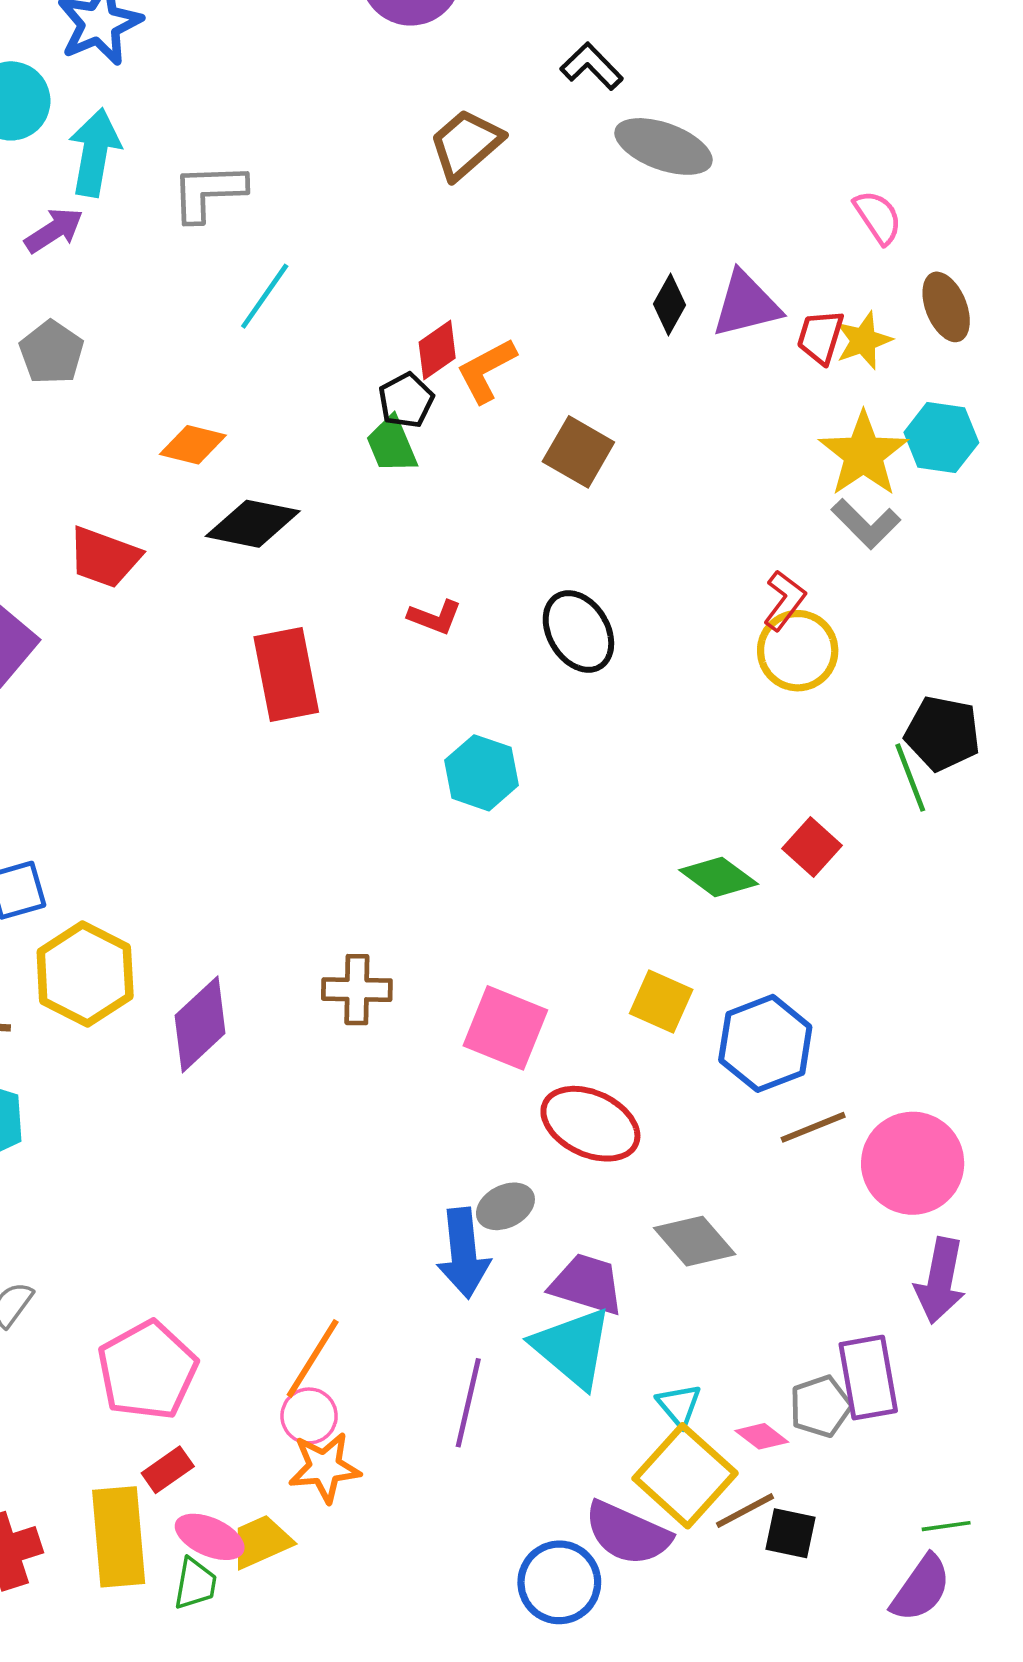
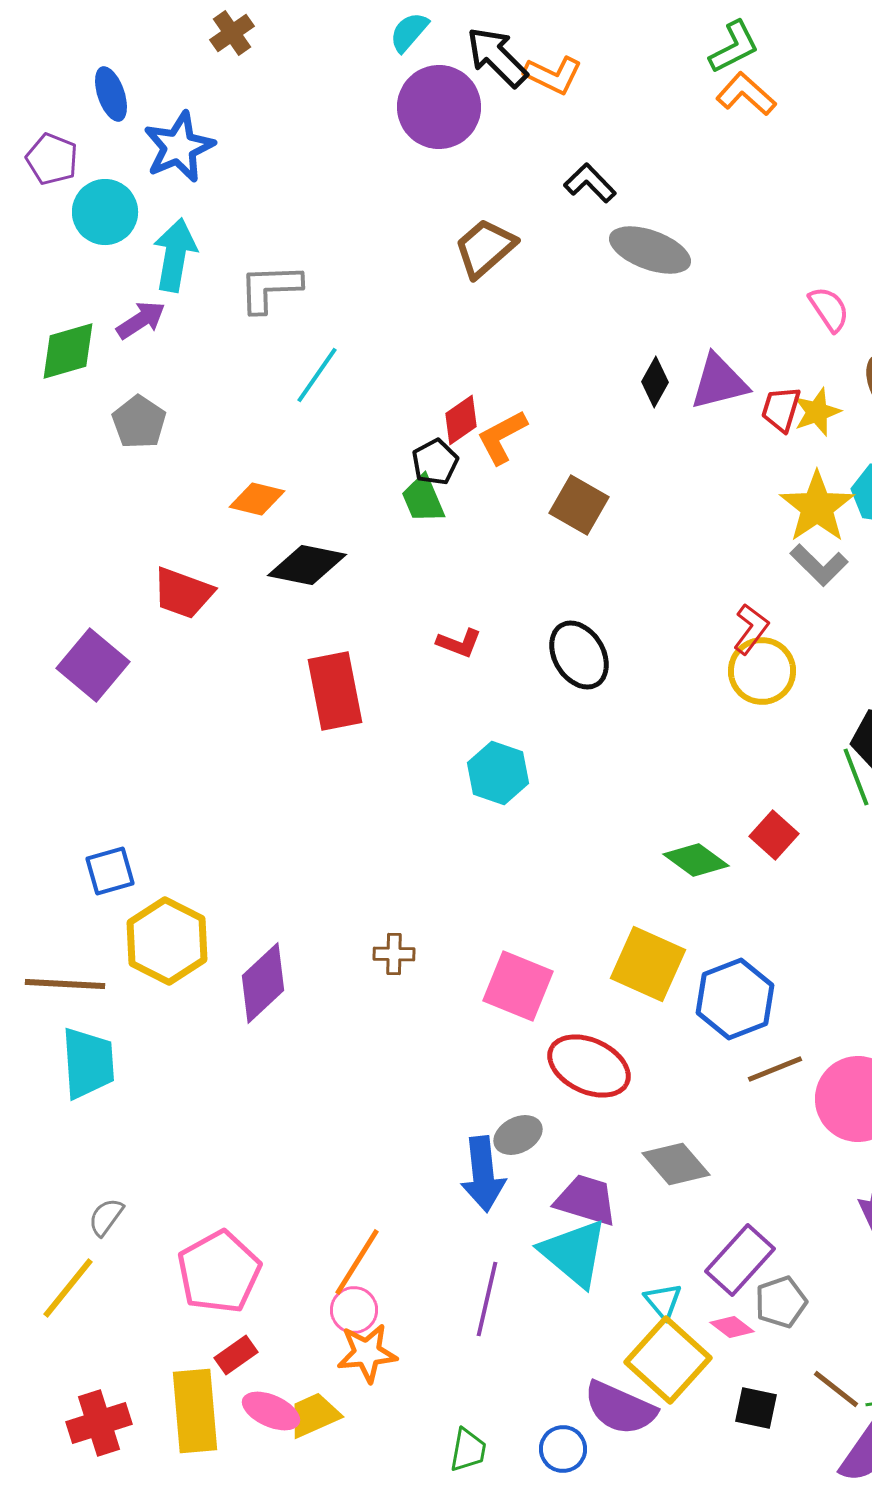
brown cross: (357, 990) -> (394, 954), size x0.7
yellow square: (661, 1002) -> (648, 964), size x1.4
purple rectangle: (868, 1378) -> (740, 1260), moved, turned 52
brown line: (745, 1511) -> (836, 1389), moved, turned 66
blue circle: (559, 1582) -> (563, 1449), size x0.7
green trapezoid: (195, 1584) -> (468, 1450), moved

